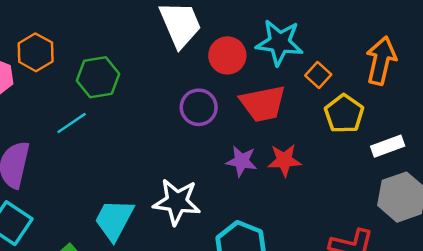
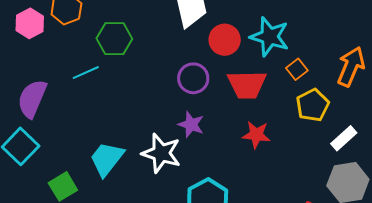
white rectangle: (388, 146) -> (344, 138), turned -32
purple star: (241, 161) -> (191, 125), moved

